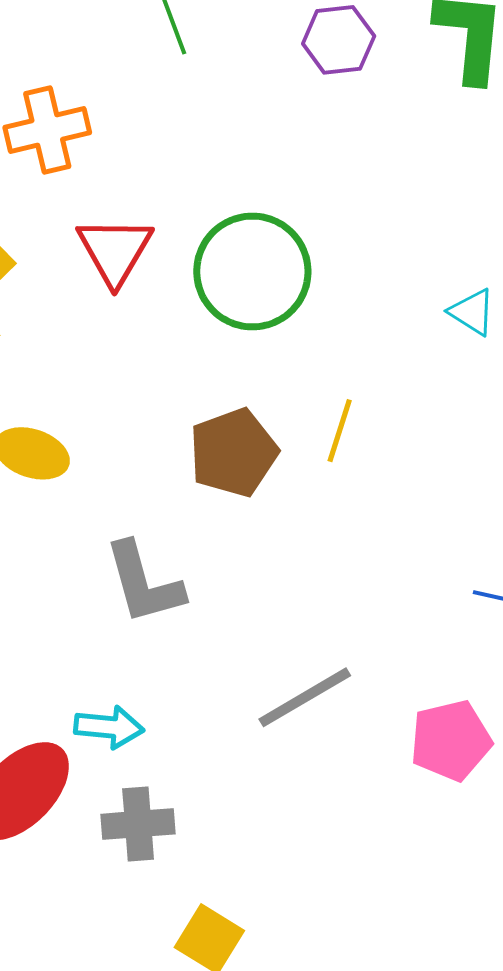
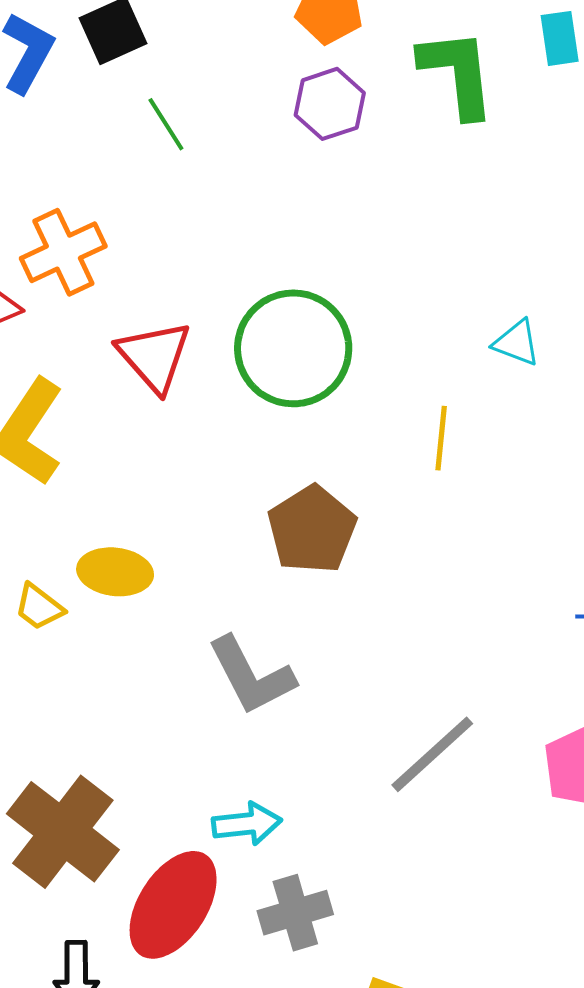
yellow line: (340, 431) -> (441, 438), moved

